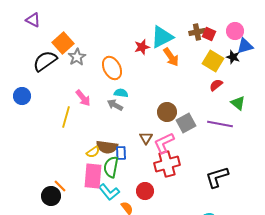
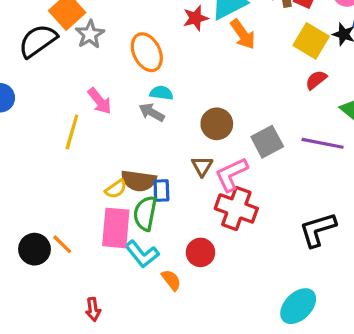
brown circle: (167, 112) -> (217, 124), moved
red cross: (167, 164) -> (236, 208), turned 35
black circle: (51, 196) -> (34, 249), moved

